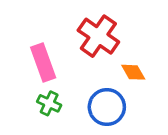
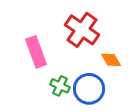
green cross: (49, 103) -> (60, 86), moved

